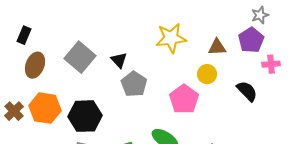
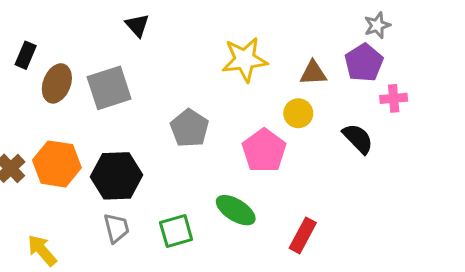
gray square: (80, 57) -> (109, 88), turned 32
black triangle: (119, 60) -> (137, 25), moved
brown ellipse: (35, 65) -> (57, 83), moved

